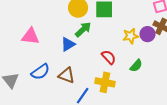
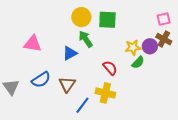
green arrow: (83, 29) -> (86, 39), turned -84
green semicircle: (136, 66) -> (138, 62), moved
brown triangle: (67, 75) -> (67, 84), turned 42

